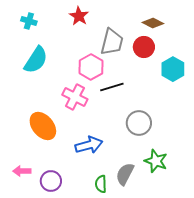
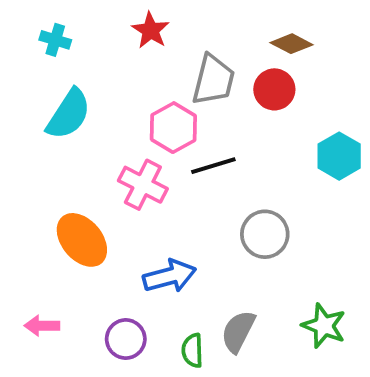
cyan hexagon: (173, 69) -> (339, 156), moved
green star: (156, 161) -> (324, 326), moved
purple circle: (51, 181) -> (126, 339), moved

